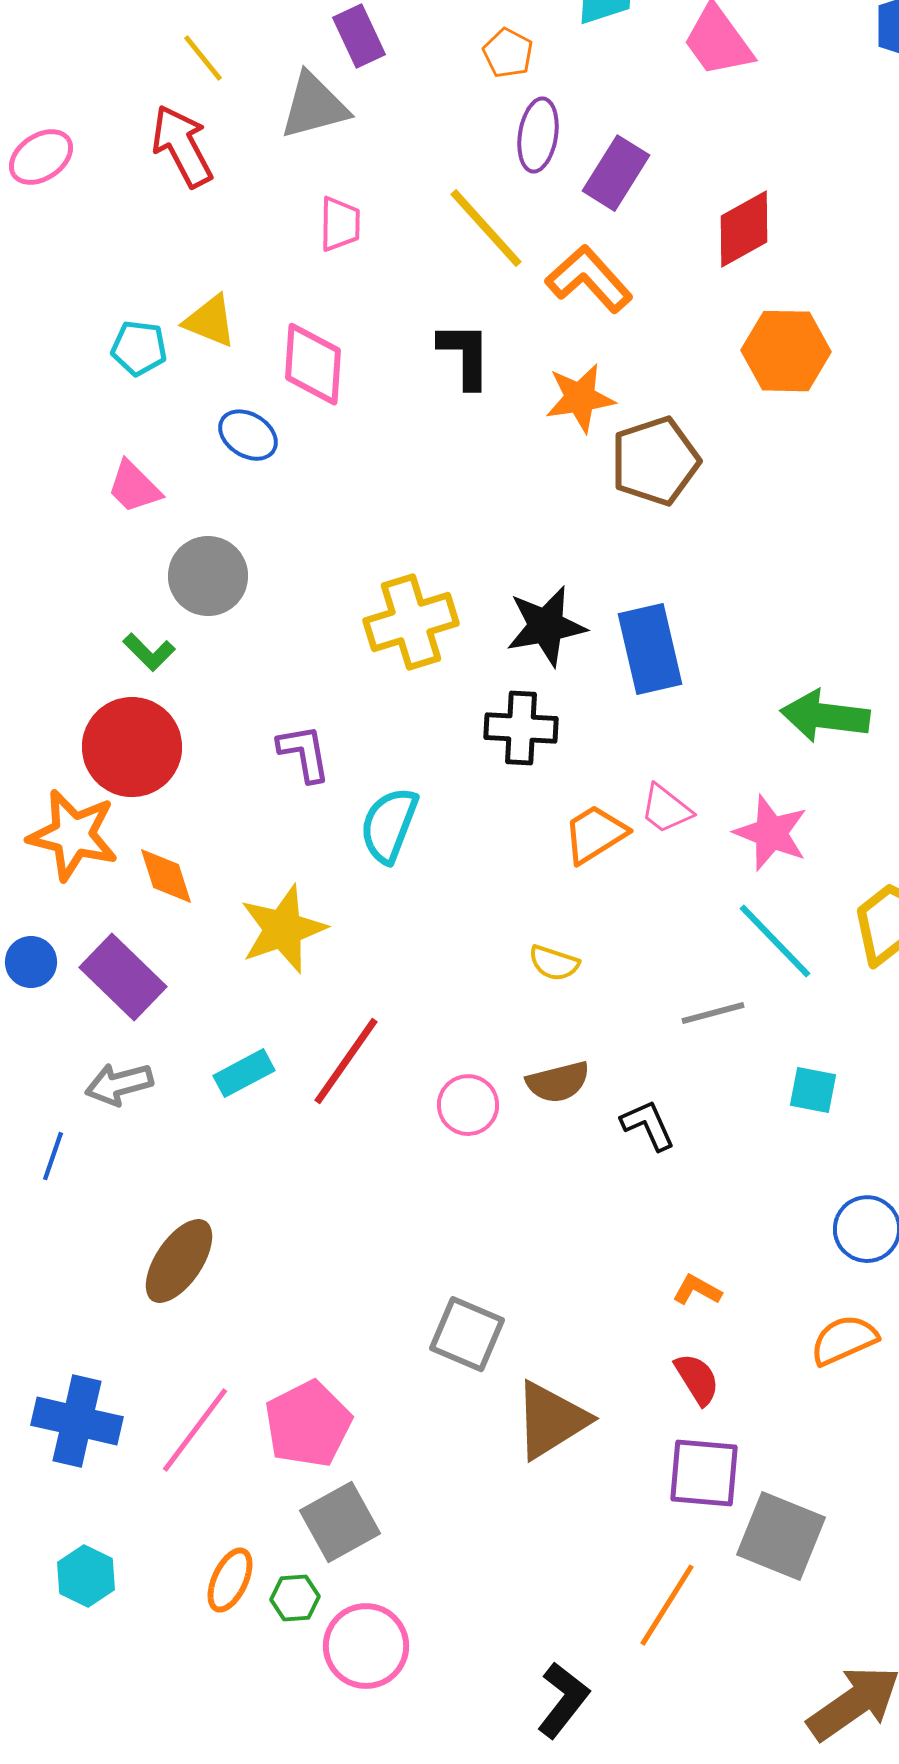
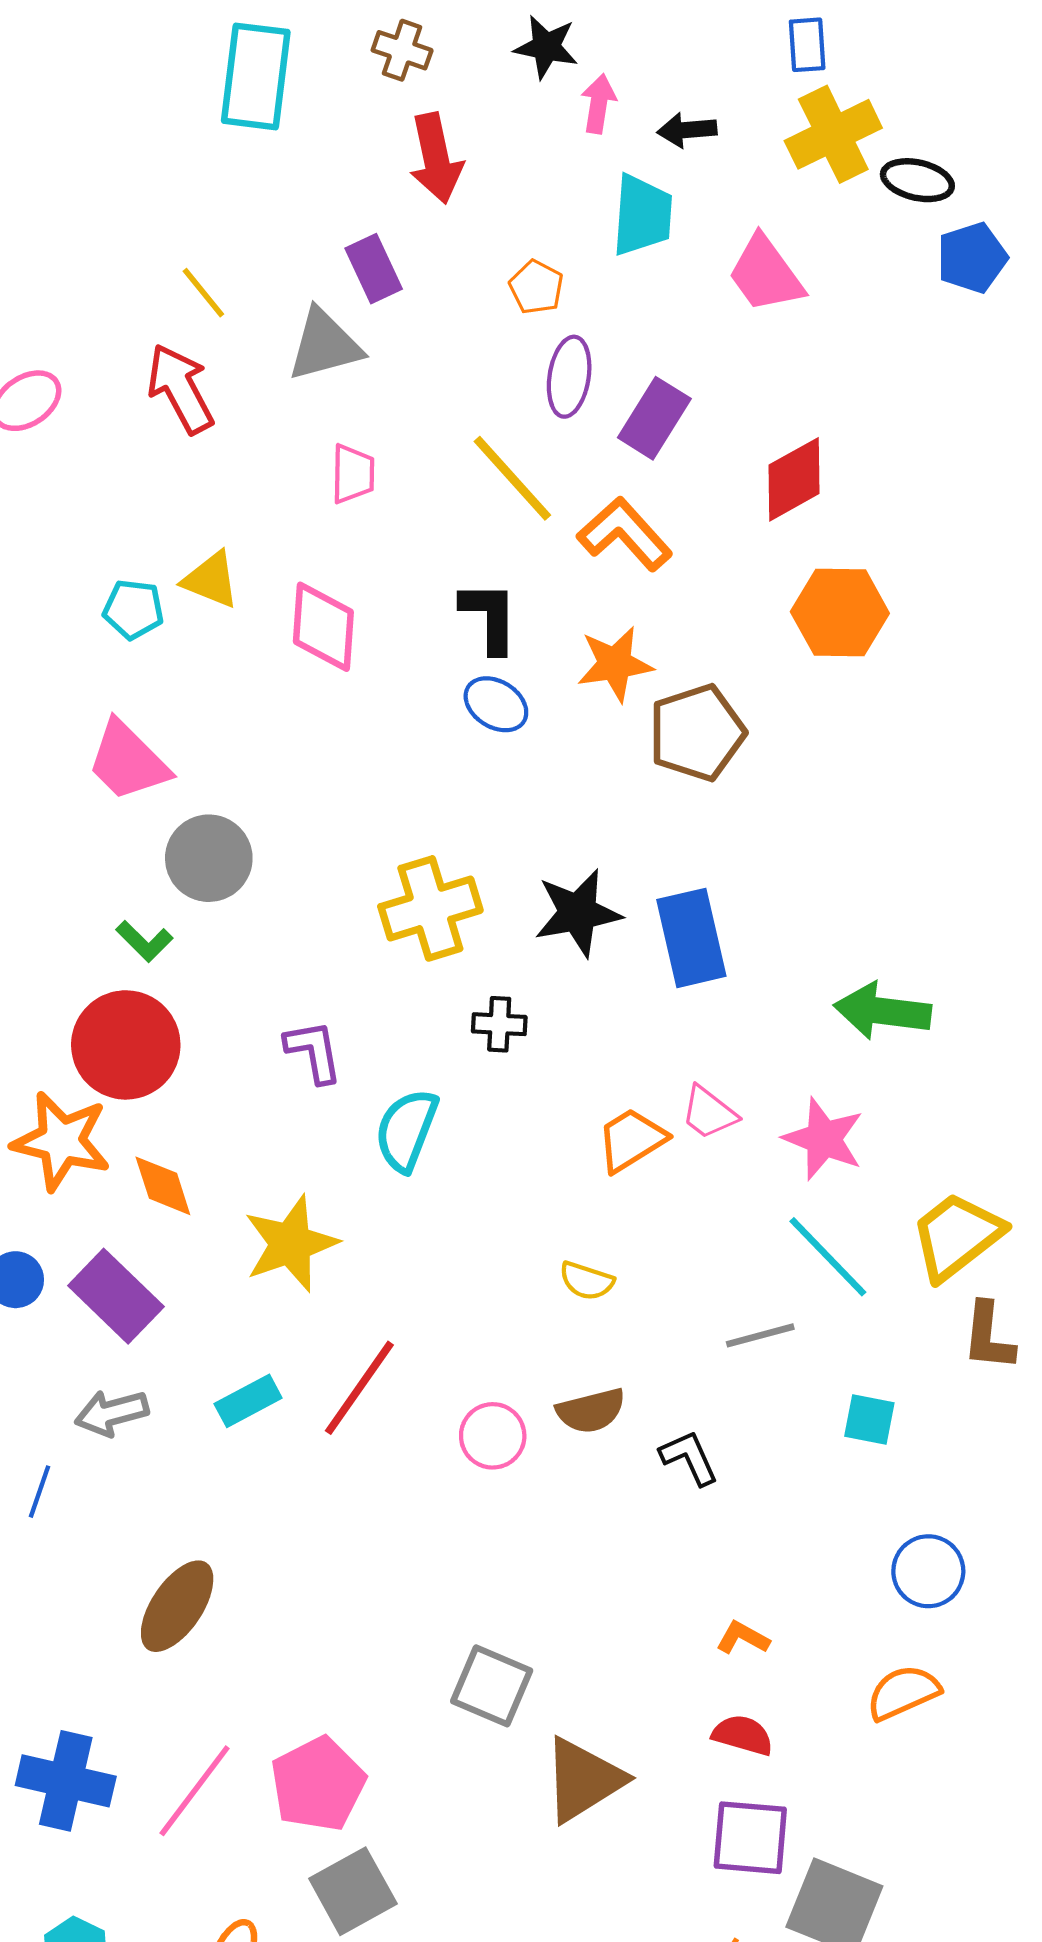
blue ellipse: (248, 435) -> (496, 704), moved
pink trapezoid: (134, 487) -> (128, 761), size x1.4
black cross: (521, 728) -> (499, 1024), moved, size x0.7
red semicircle: (697, 1379) -> (743, 1735), turned -42

